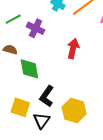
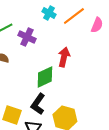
green diamond: (29, 69) -> (45, 77), moved, turned 75

